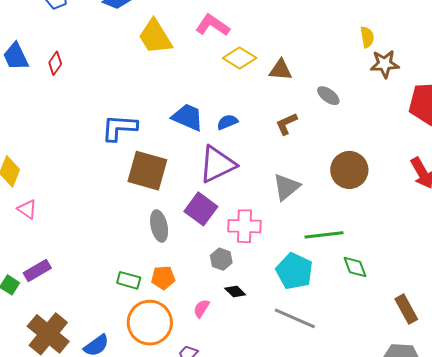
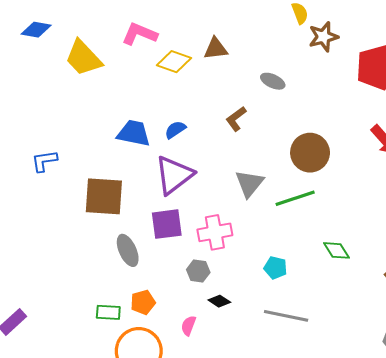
brown triangle: (281, 70) -> (216, 49), moved
blue L-shape: (119, 128) -> (44, 161), moved, size x0.7
purple square: (201, 209) -> (167, 224), turned -32
green line: (324, 235) -> (295, 198), moved
cyan pentagon: (294, 271) -> (275, 268), size x0.6

